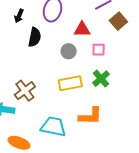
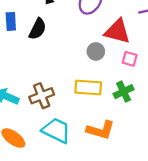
red triangle: (82, 29) -> (117, 31), size x1.4
black semicircle: (35, 37) -> (38, 29), moved
brown cross: (25, 91) -> (42, 96), moved

